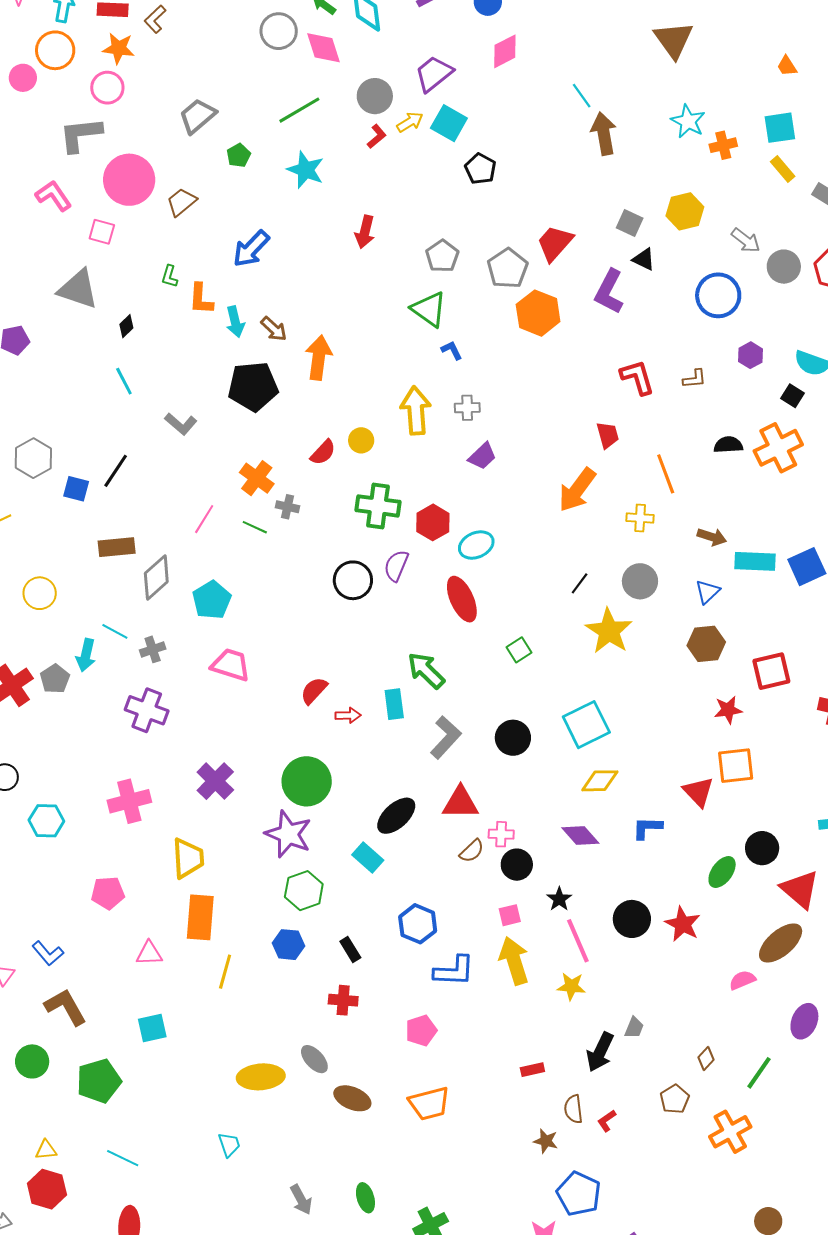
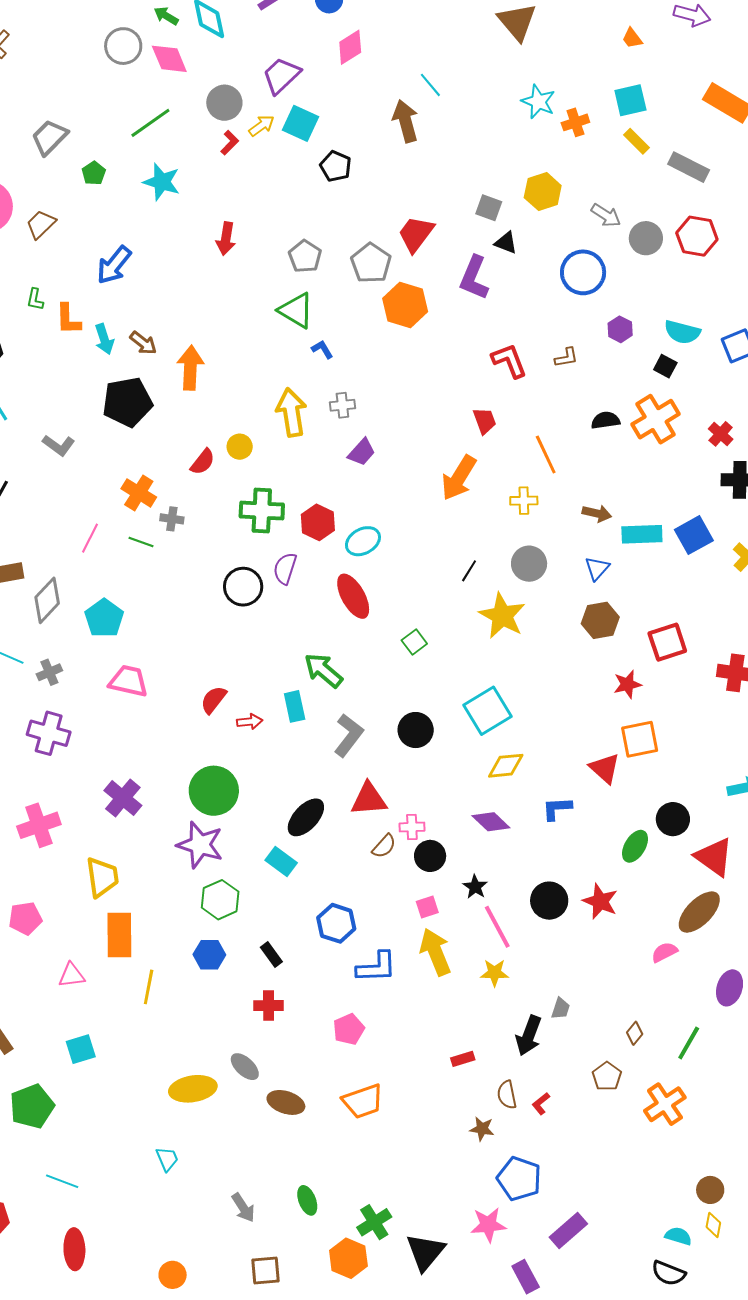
brown arrow: (604, 134) -> (405, 121), moved

